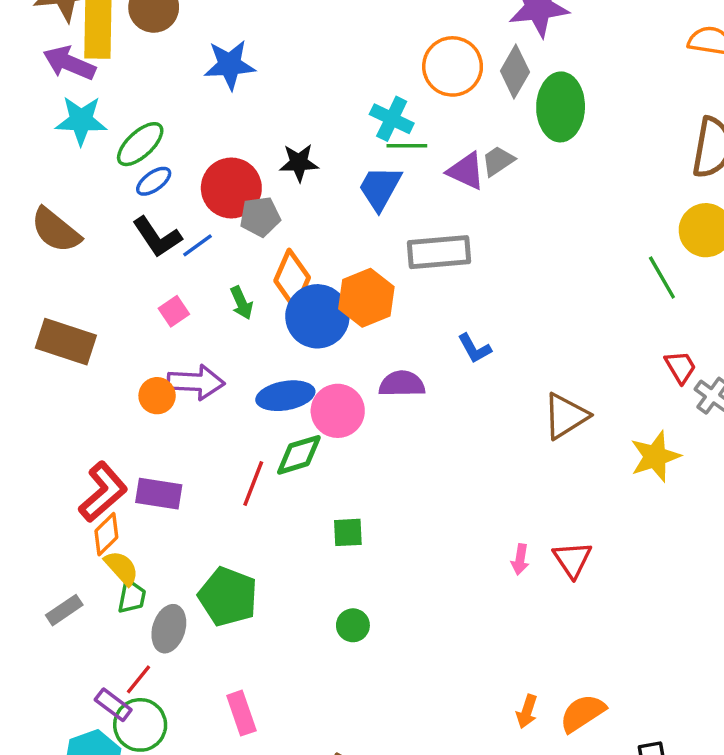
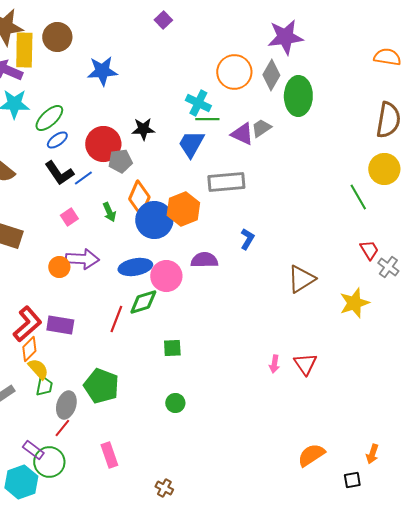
blue L-shape: (474, 348) -> (247, 239), turned -120
red line: (138, 679) -> (62, 428), moved
orange arrow: (527, 711) -> (372, 454), moved

